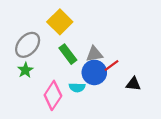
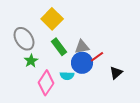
gray ellipse: (28, 45) -> (24, 39), turned -75
green star: (25, 70) -> (31, 61), moved
black triangle: (133, 84) -> (116, 73), turned -48

